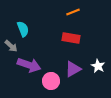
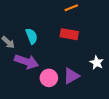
cyan semicircle: (23, 29) -> (32, 36), moved
purple triangle: (73, 69) -> (71, 76), moved

